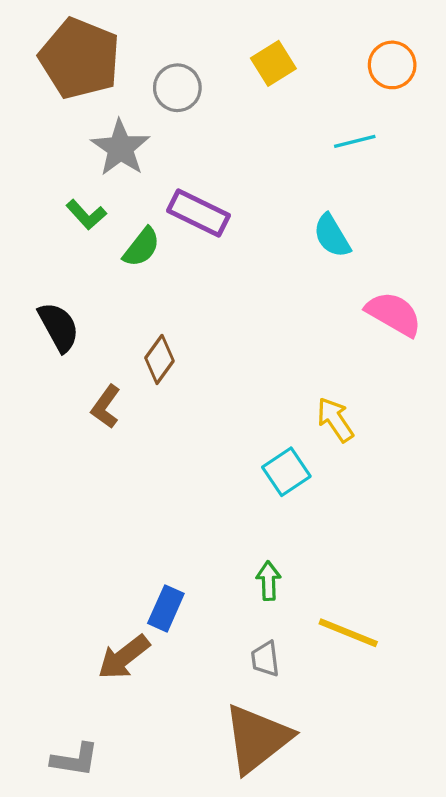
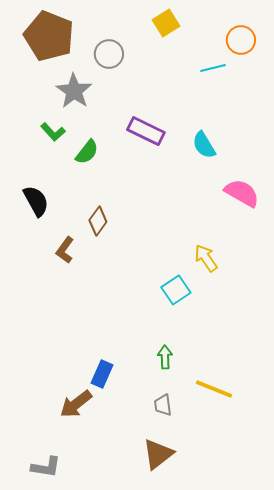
yellow square: (273, 63) -> (166, 23), moved
cyan line: (355, 141) -> (213, 68), moved
purple rectangle: (198, 213) -> (146, 131), moved
brown triangle: (257, 739) -> (158, 454), size x0.7

